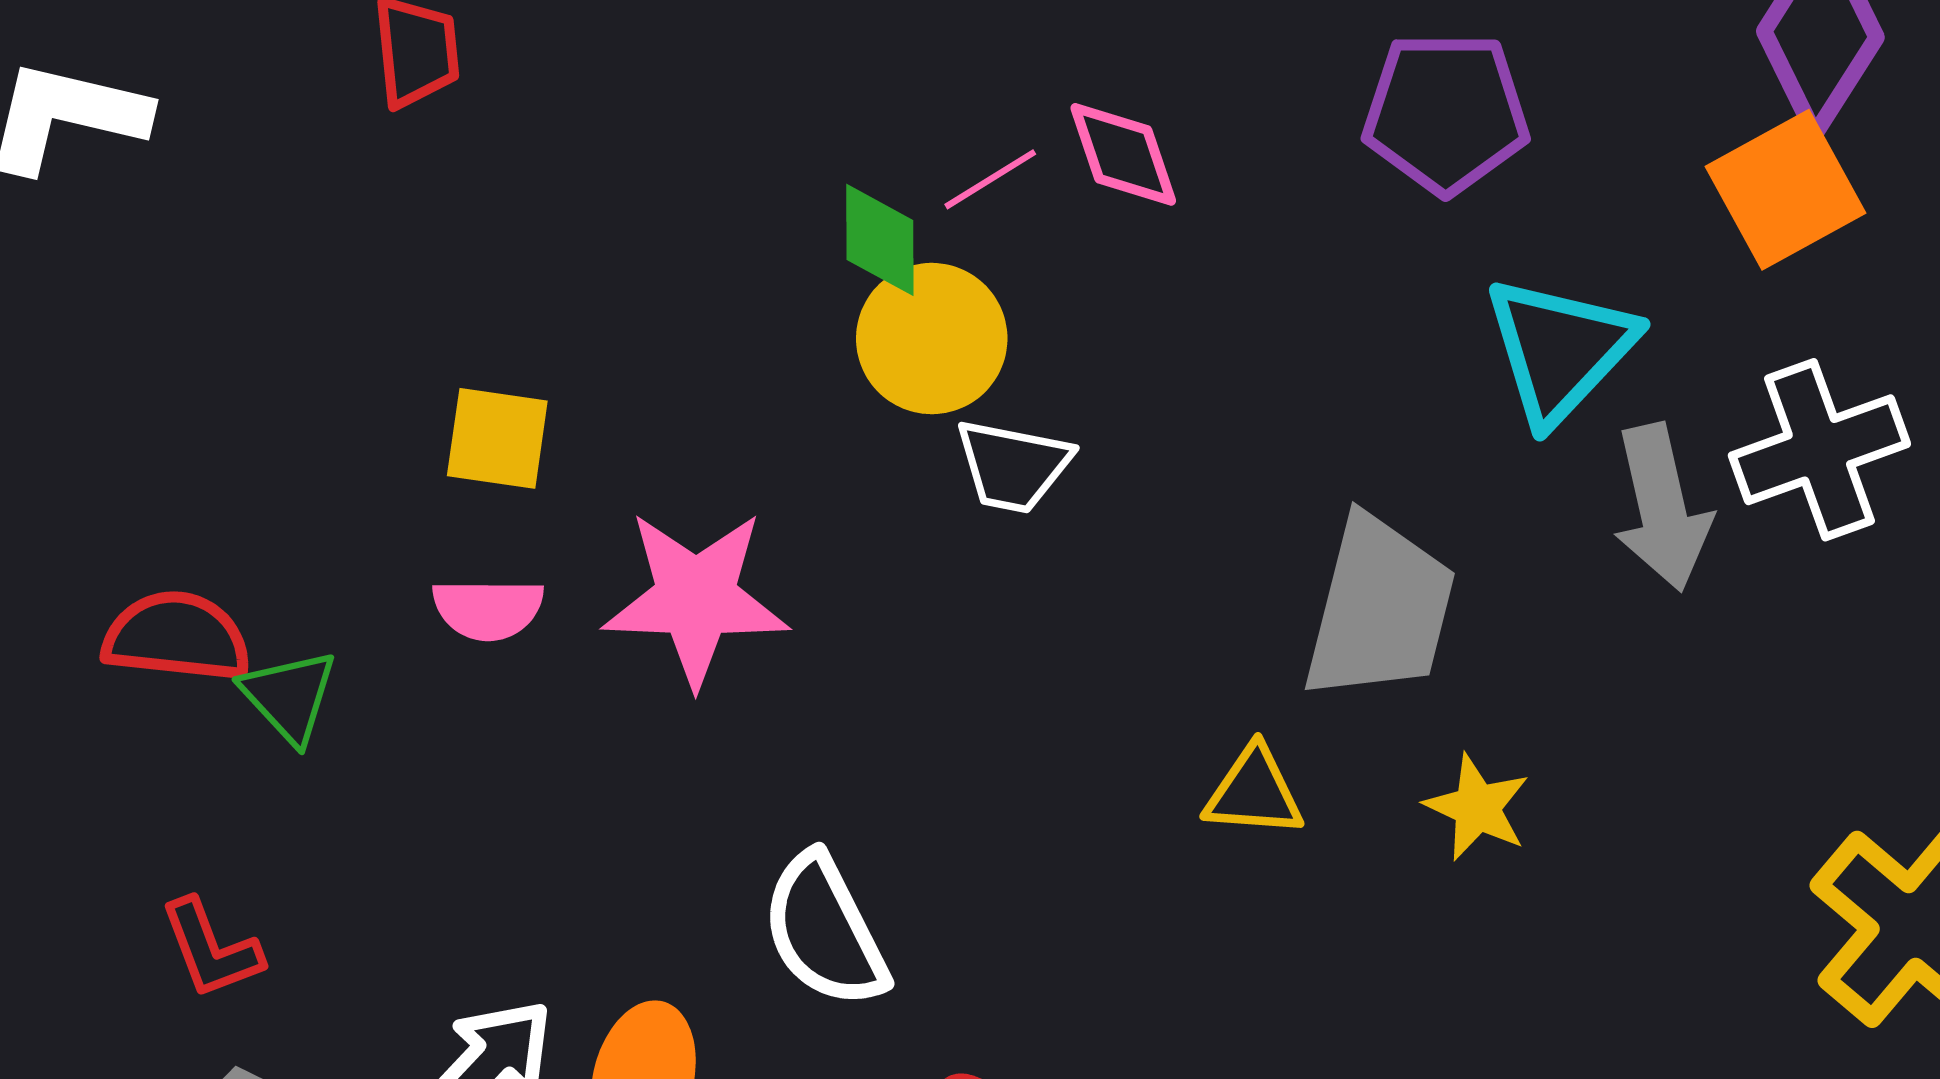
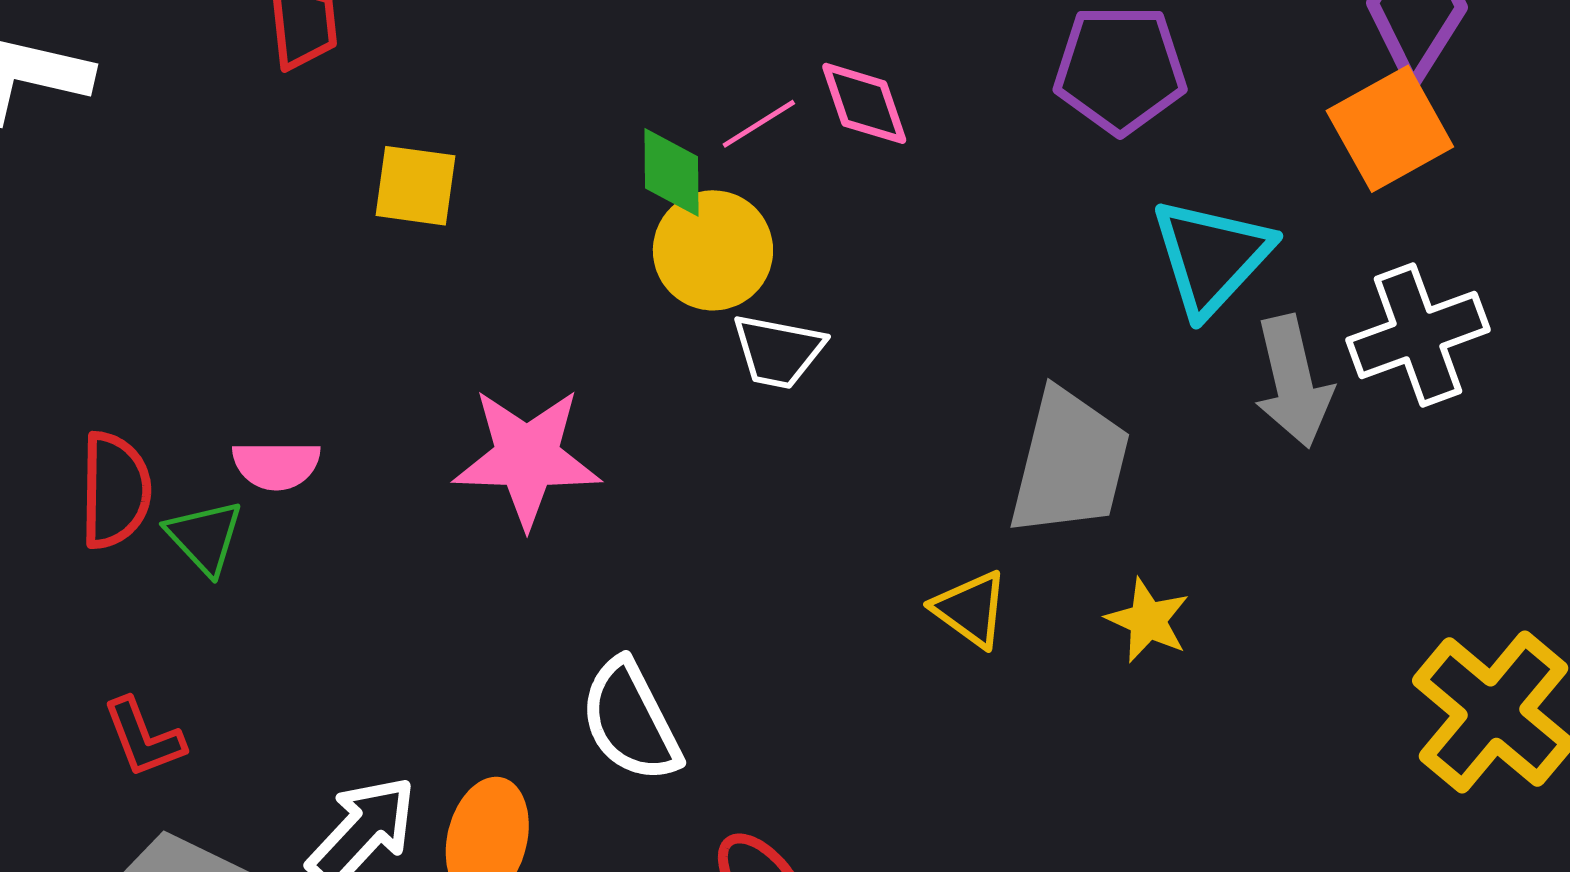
yellow square: (497, 438) -> (415, 186), moved
pink semicircle: (488, 609) -> (276, 465), moved
red semicircle: (177, 637) -> (115, 490), turned 85
yellow triangle: (1254, 792) -> (971, 609), turned 32

